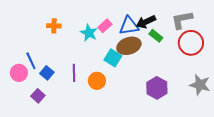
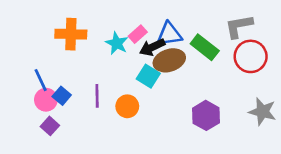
black arrow: (146, 22) -> (152, 47), moved
orange cross: (54, 26) -> (71, 34), size x1.6
green rectangle: (156, 36) -> (205, 47), size x1.5
pink circle: (19, 73) -> (46, 100), moved

